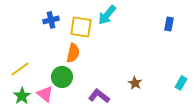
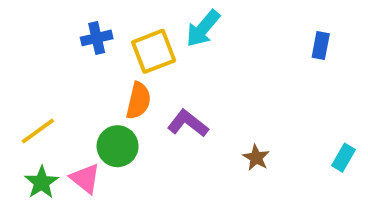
yellow square: (81, 27) -> (154, 51), turned -30
purple L-shape: (99, 96) -> (188, 123), moved

